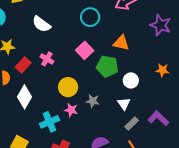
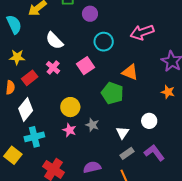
pink square: (85, 50) -> (86, 66), moved
pink cross: (47, 59) -> (53, 68), moved
orange star: (162, 70) -> (168, 92), moved
white circle: (131, 80) -> (149, 121), moved
cyan cross: (50, 122) -> (34, 137), moved

